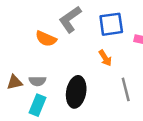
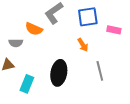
gray semicircle: (37, 81) -> (16, 43), moved

